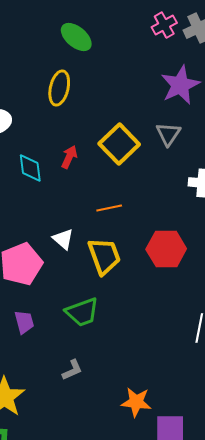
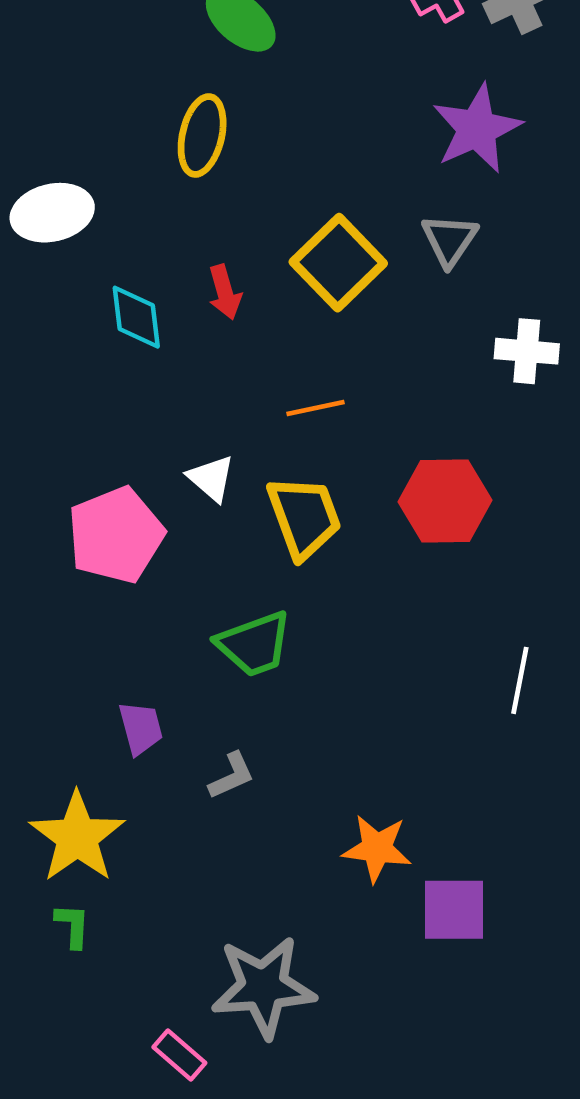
red arrow: (69, 157) -> (225, 292), turned 140
purple trapezoid: (24, 322) -> (141, 728), moved

